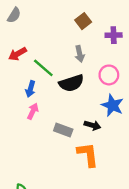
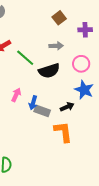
gray arrow: (80, 54) -> (56, 46), turned -80
blue arrow: (30, 89) -> (33, 103), moved
black arrow: (92, 125) -> (67, 107), turned -40

